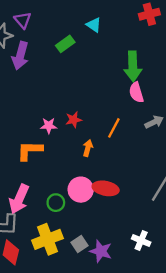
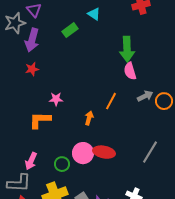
red star: (74, 120) -> (32, 69), moved
pink arrow: (19, 199) -> (31, 161), size x0.7

